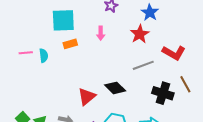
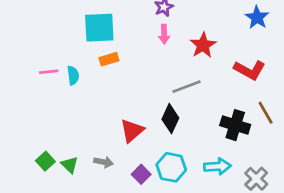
blue star: (150, 13) -> (257, 17), moved
pink arrow: (101, 33) -> (164, 34), moved
gray line: (143, 65) -> (187, 87), moved
black diamond: (115, 88) -> (170, 119), turned 70

